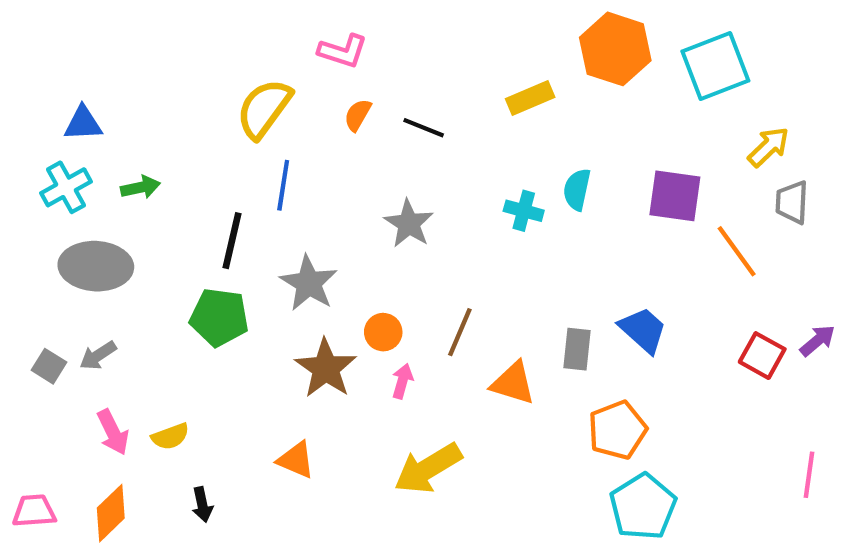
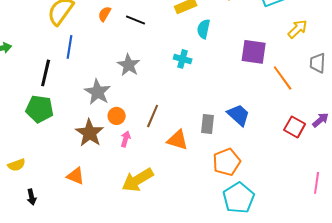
cyan semicircle: (577, 189) -> (204, 29), moved
gray trapezoid: (792, 202) -> (318, 63), moved
gray star: (309, 283) -> (98, 92), moved

